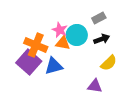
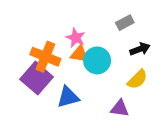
cyan circle: (77, 35) -> (97, 60), moved
black arrow: (102, 39) -> (140, 49), moved
blue triangle: (54, 66) -> (68, 97), moved

